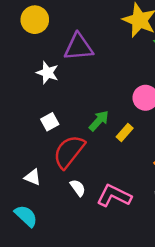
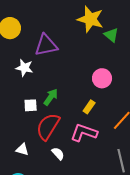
green arrow: (99, 121) -> (51, 97), moved
white square: (50, 122) -> (31, 105), turned 32
pink L-shape: (114, 196) -> (84, 133), moved

